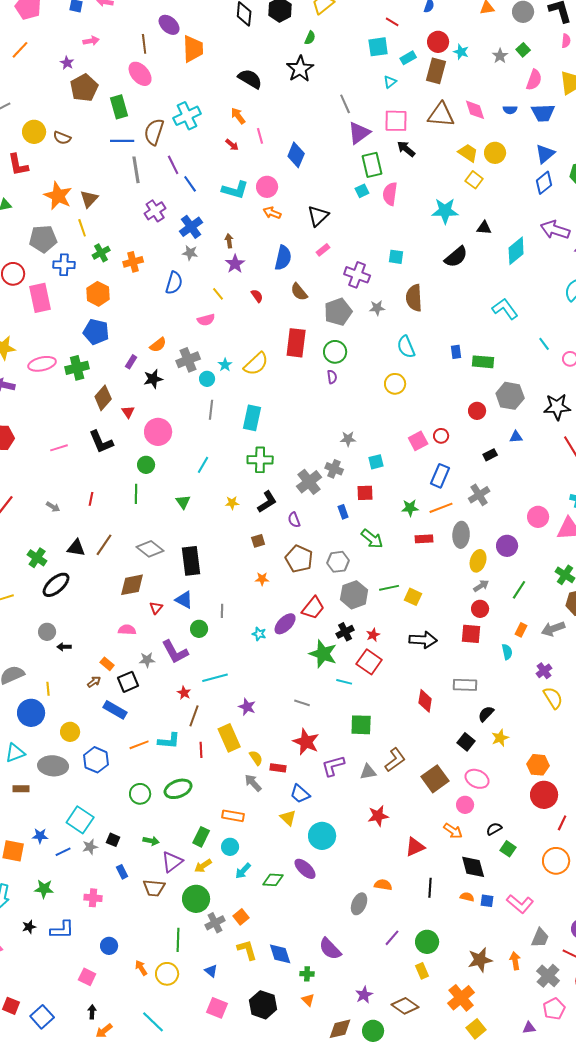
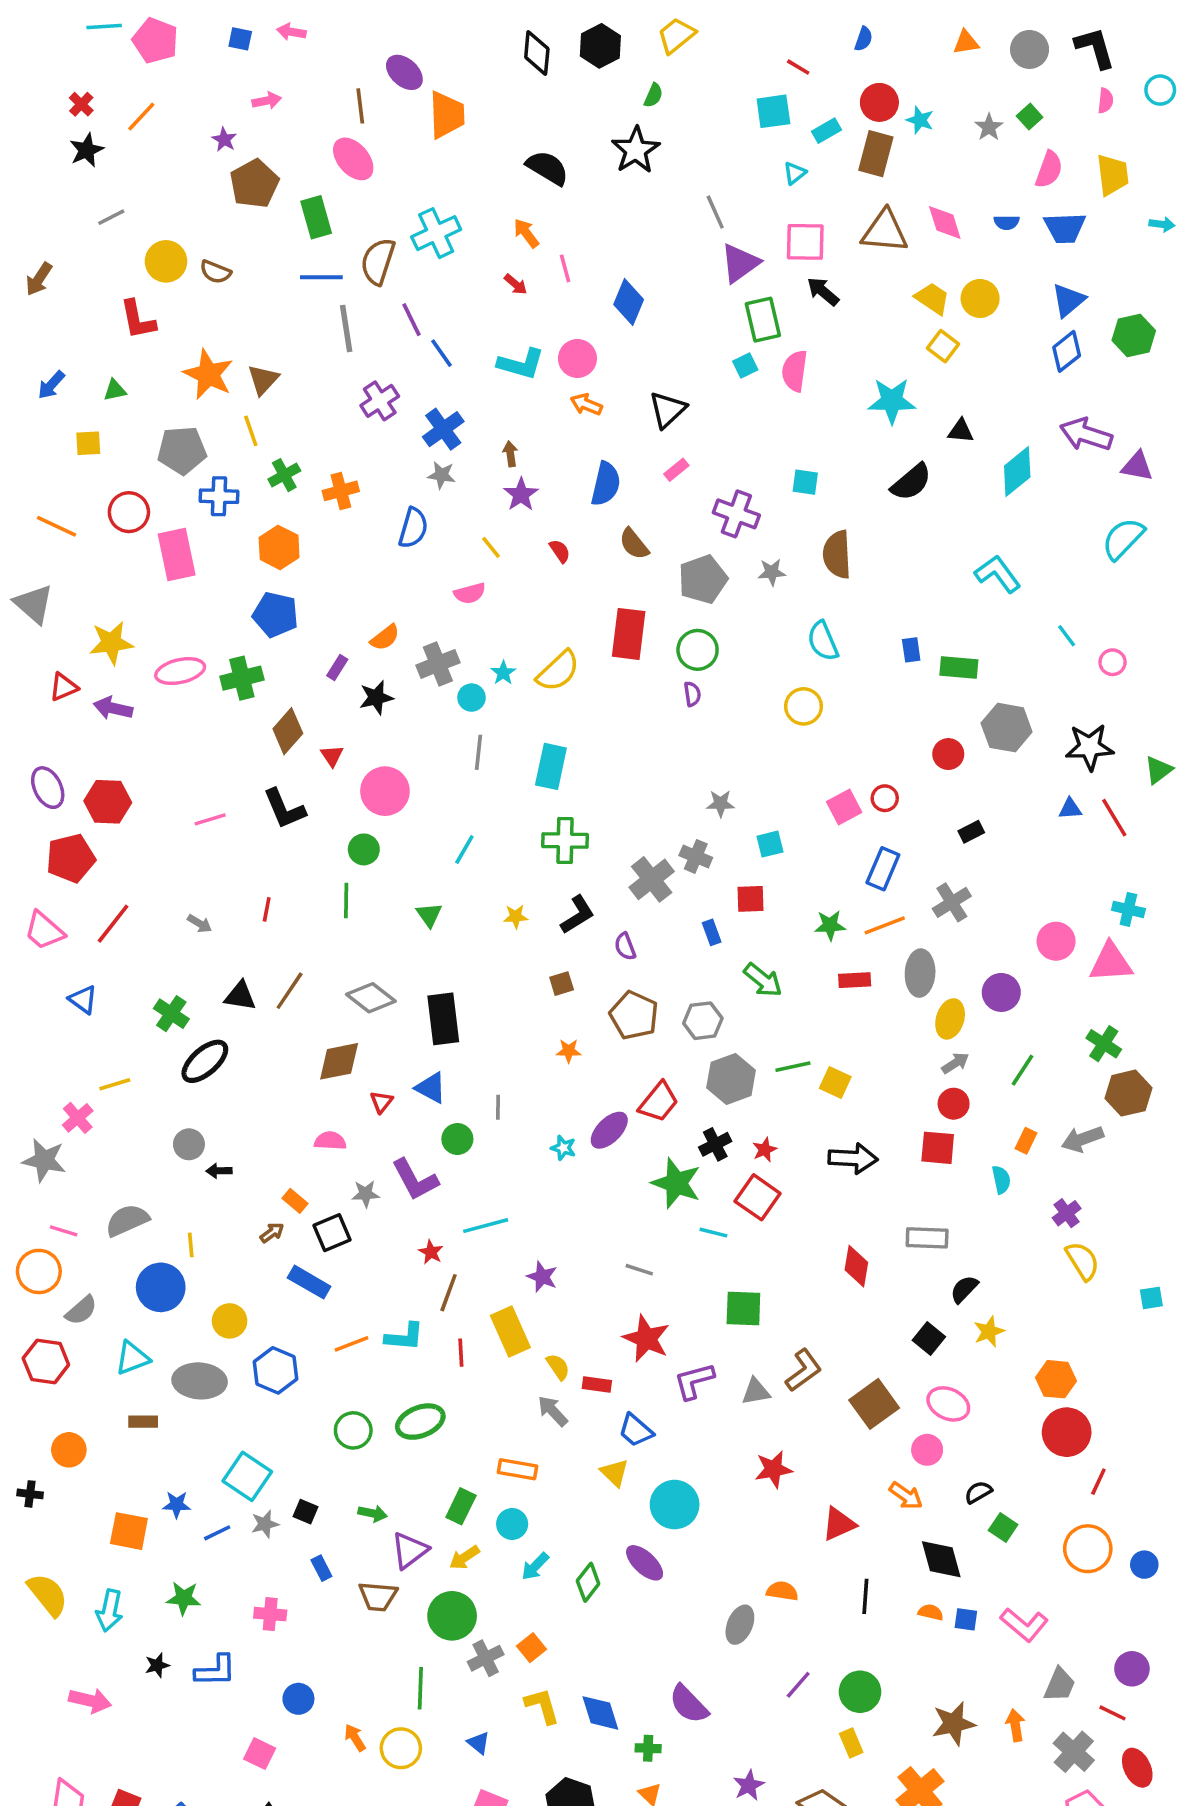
blue triangle: (516, 437) -> (1070, 809), moved
green diamond: (273, 880) -> (588, 1582), turned -55

